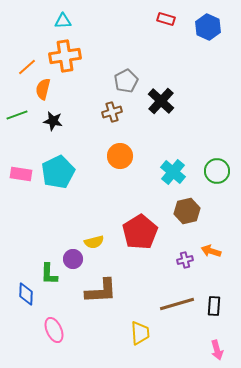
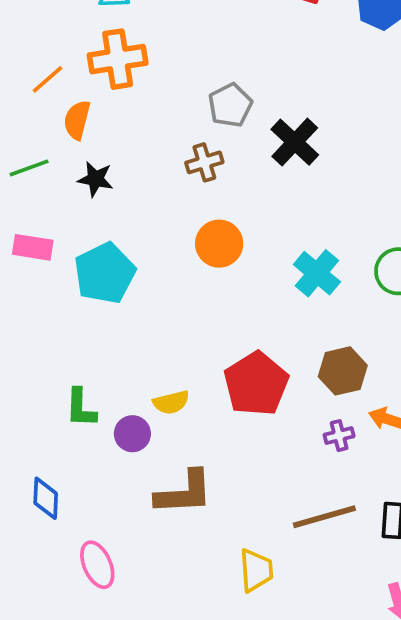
pink rectangle: (21, 174) -> (33, 247), moved
brown hexagon: (187, 211) -> (343, 371), moved
green L-shape: (49, 274) -> (81, 408), moved

